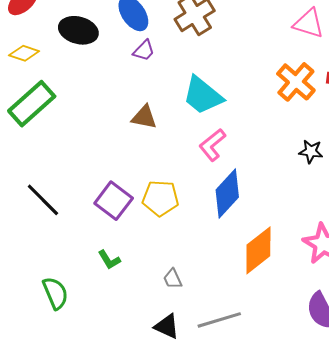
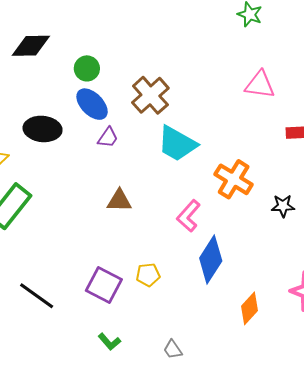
orange cross: (296, 82) -> (234, 179), moved
cyan trapezoid: (203, 95) -> (177, 144), moved
yellow pentagon: (160, 198) -> (148, 275), size x0.7
orange diamond: (258, 250) -> (250, 308), size x0.7

